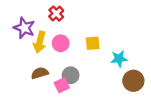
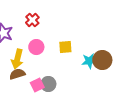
yellow arrow: (40, 42) -> (17, 59), moved
gray circle: (71, 75) -> (48, 84), moved
brown circle: (133, 81) -> (102, 60), moved

